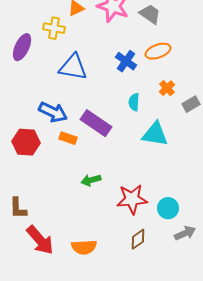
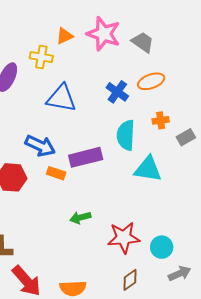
orange cross: (167, 88) -> (161, 120), turned 35
cyan semicircle: (134, 102) -> (126, 135), size x1.6
purple rectangle: (96, 123) -> (86, 157), turned -48

